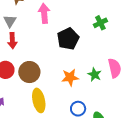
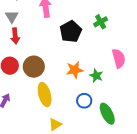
green cross: (100, 23) -> (101, 22), moved
green star: (95, 75) -> (96, 76), moved

